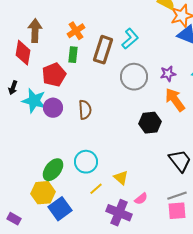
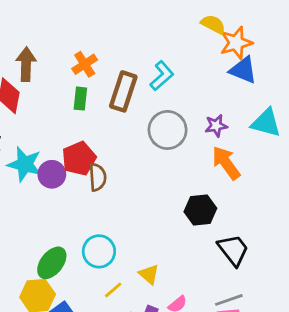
red pentagon: (54, 75) -> (79, 159), moved
black hexagon: (150, 123) -> (200, 210), moved

